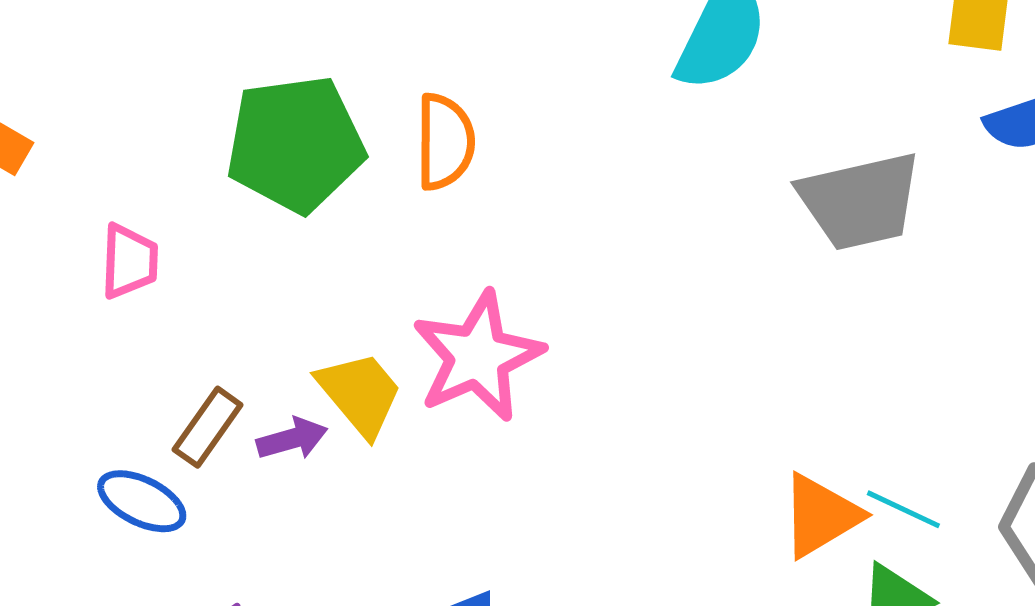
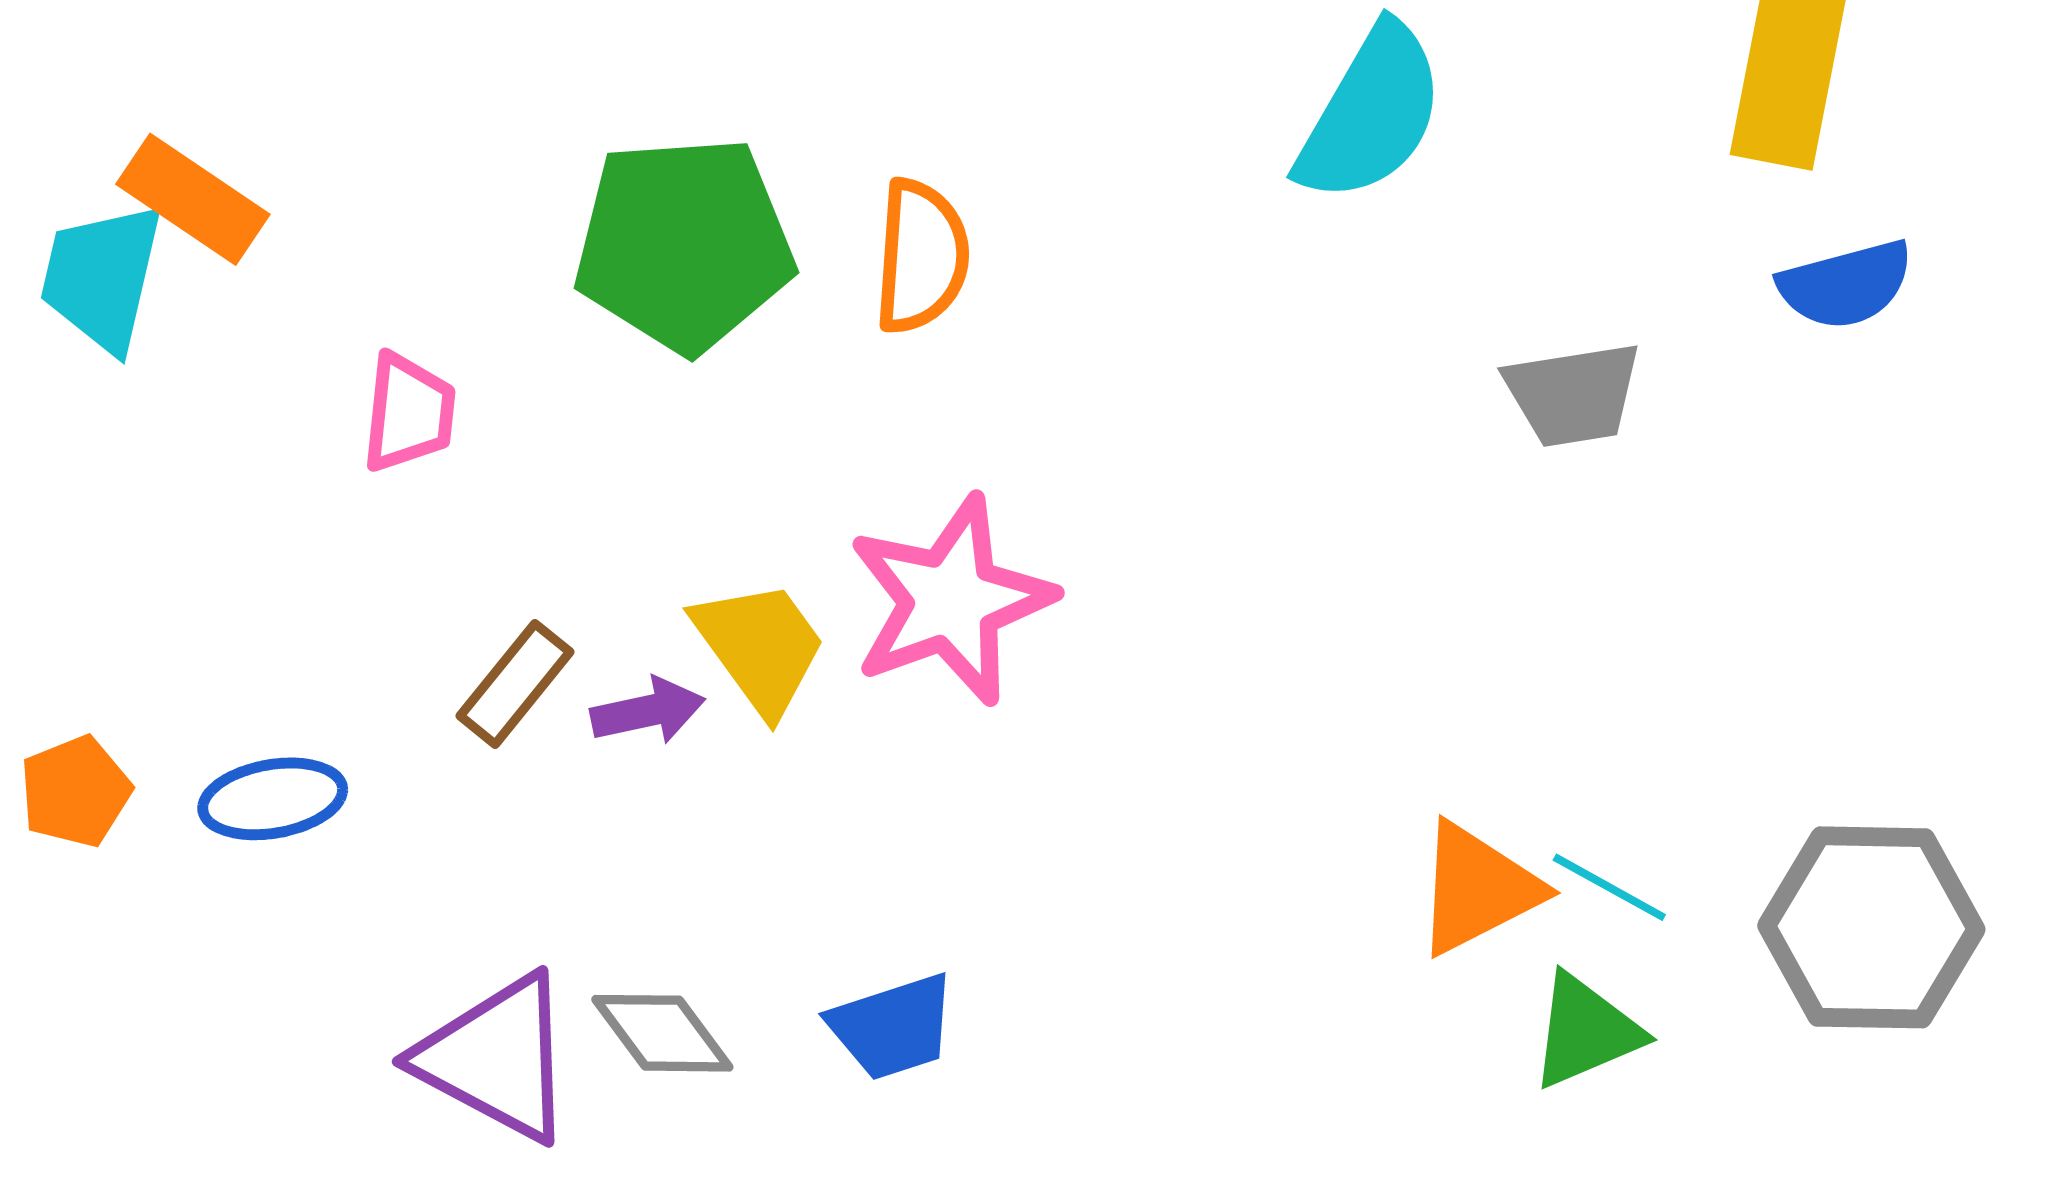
gray trapezoid: (860, 201) -> (1573, 394), size x0.7
blue ellipse: (142, 501) -> (273, 799), moved, turned -40

